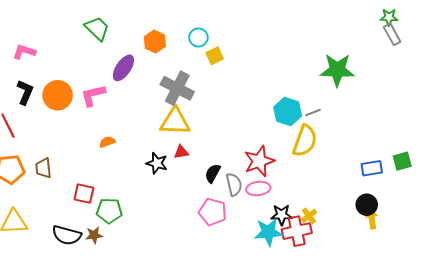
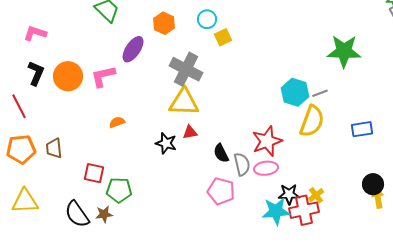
blue rectangle: (372, 168) -> (362, 129), moved
black semicircle: (213, 173) -> (221, 153), turned -54
black semicircle: (67, 235) -> (77, 214), turned 40

